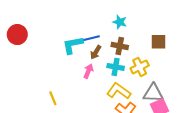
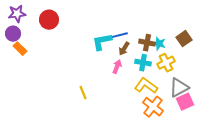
cyan star: (120, 22) -> (159, 44), moved
red circle: (17, 35) -> (49, 20), moved
brown square: (158, 42) -> (184, 39), turned -35
gray triangle: (153, 93) -> (179, 88), turned -30

